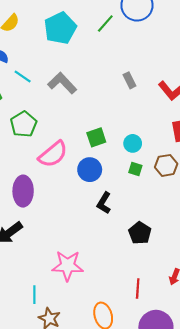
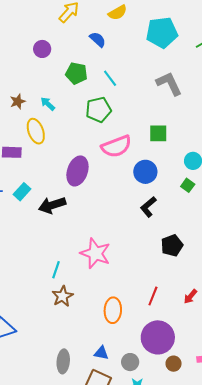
cyan line: (23, 77) -> (110, 78), moved
gray L-shape: (62, 83) -> (169, 84), moved
green square: (96, 137) -> (158, 133), moved

